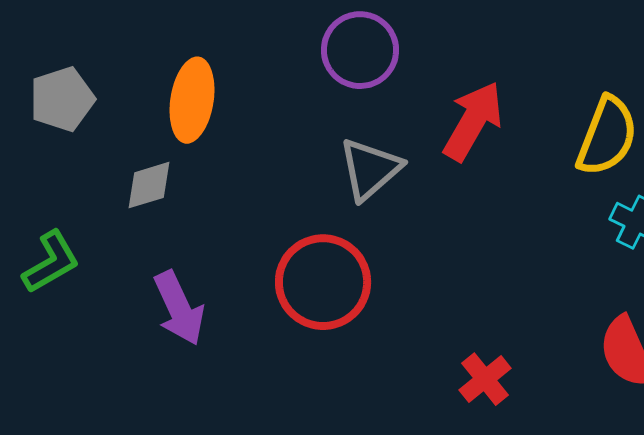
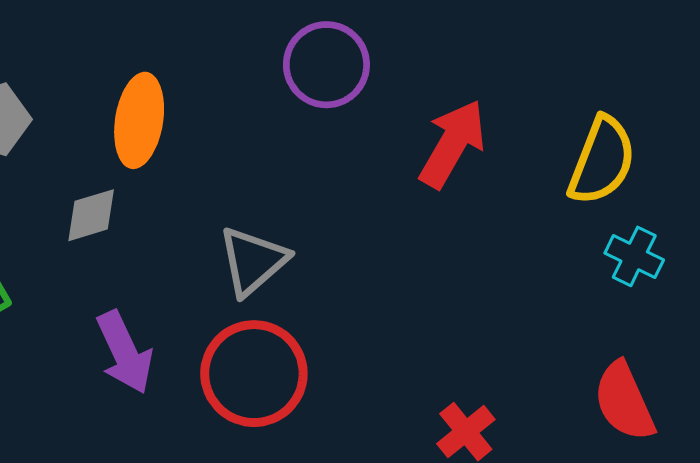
gray triangle: (370, 169) -> (253, 261), moved
red circle: (323, 282) -> (254, 374), moved

